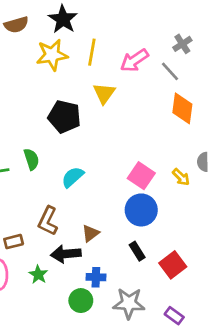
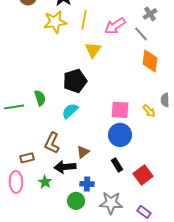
black pentagon: (64, 117) -> (75, 81), moved, turned -30
pink square: (141, 176) -> (120, 110), turned -30

